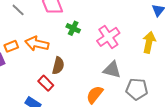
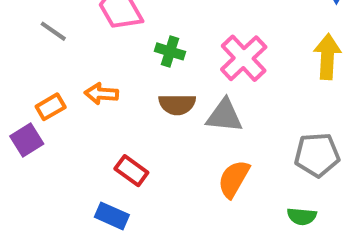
orange arrow: (37, 44) -> (101, 94), size x0.7
brown semicircle: (58, 66) -> (177, 104), moved, turned 84
gray triangle: (112, 70) -> (224, 116), moved

